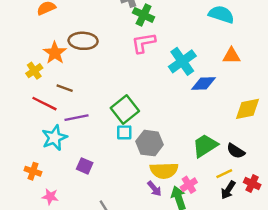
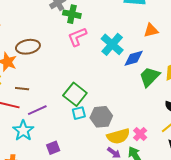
green trapezoid: (205, 146) -> (150, 77), moved
purple square: (85, 166) -> (53, 148), turned -32
pink cross: (189, 185) -> (140, 134), moved

